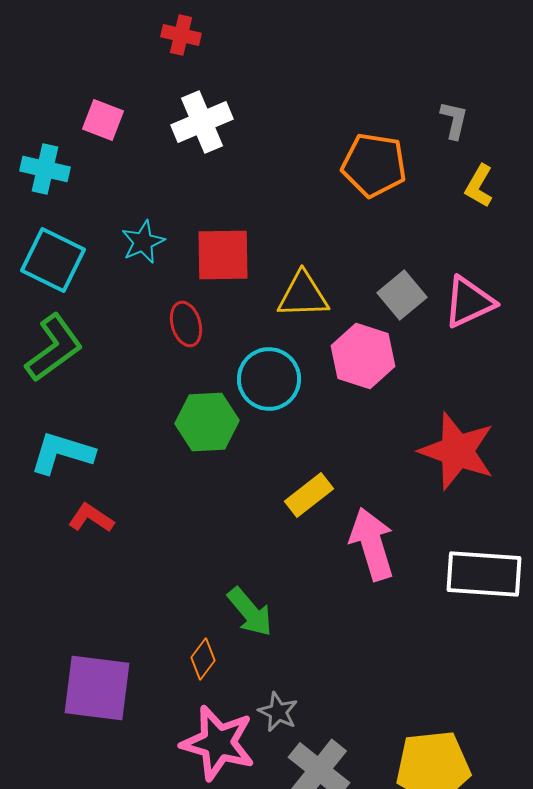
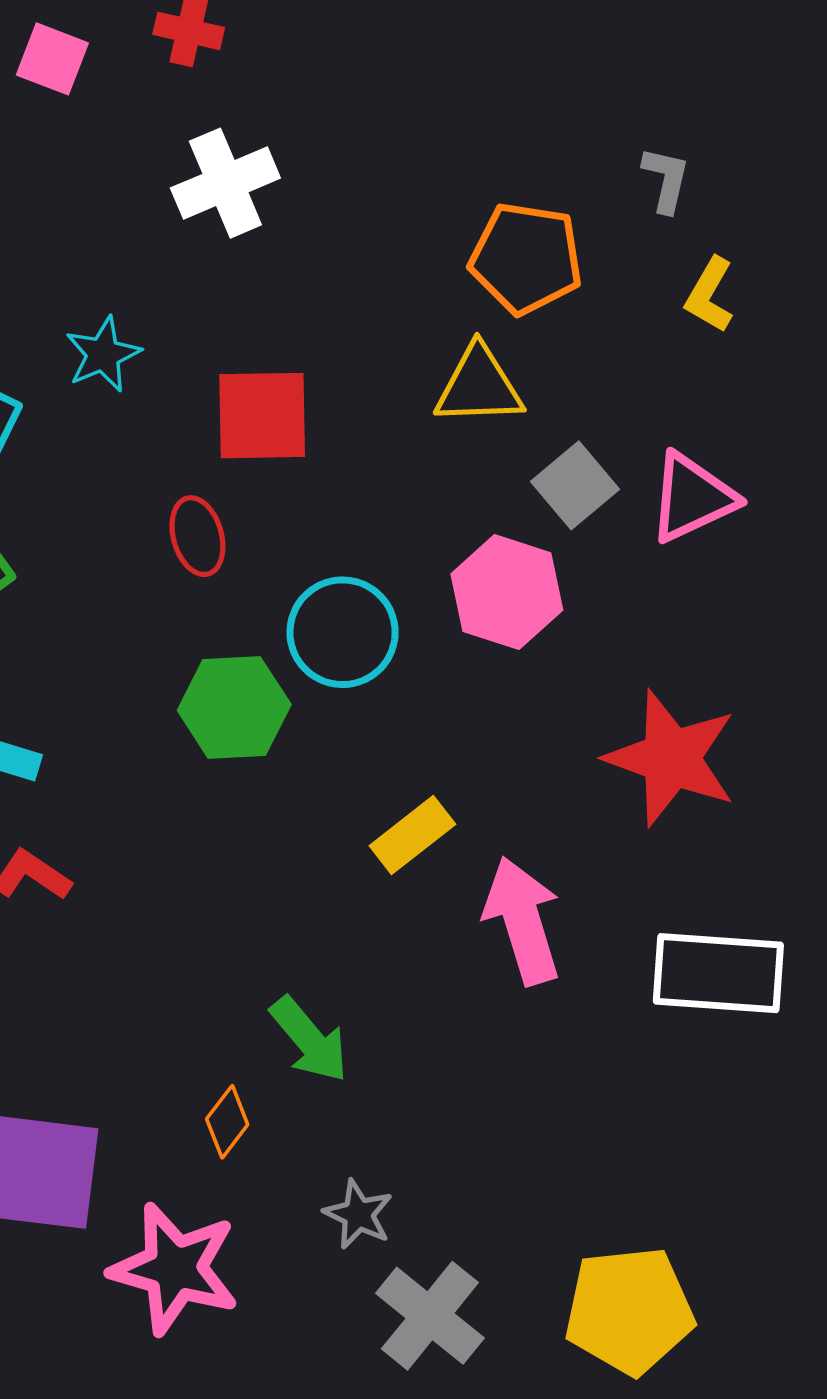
pink square: (103, 120) -> (52, 59), moved
cyan star: (143, 242) -> (103, 354), moved
yellow triangle: (303, 295) -> (479, 386), moved
pink star: (218, 743) -> (175, 1269), moved

